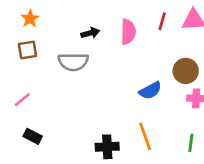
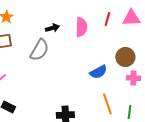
gray semicircle: (73, 62) -> (39, 50), turned -60
orange line: (145, 136) -> (107, 104), moved

